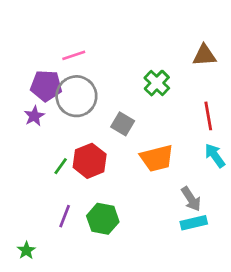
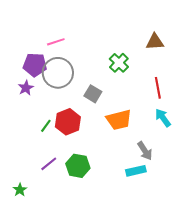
purple line: (65, 216) -> (49, 164), turned 30
cyan rectangle: (194, 223) -> (136, 171), moved

